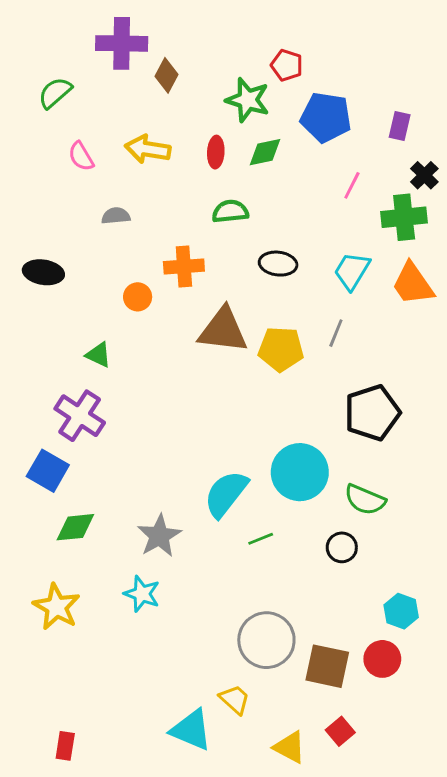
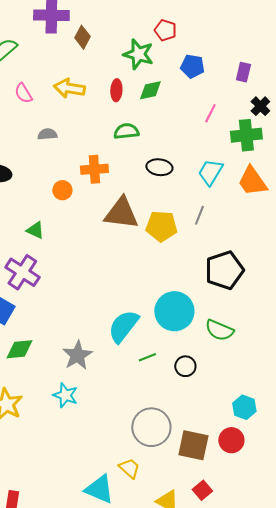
blue pentagon: (326, 117) -> (192, 66), size x0.7
black circle: (342, 547) -> (185, 366), moved

